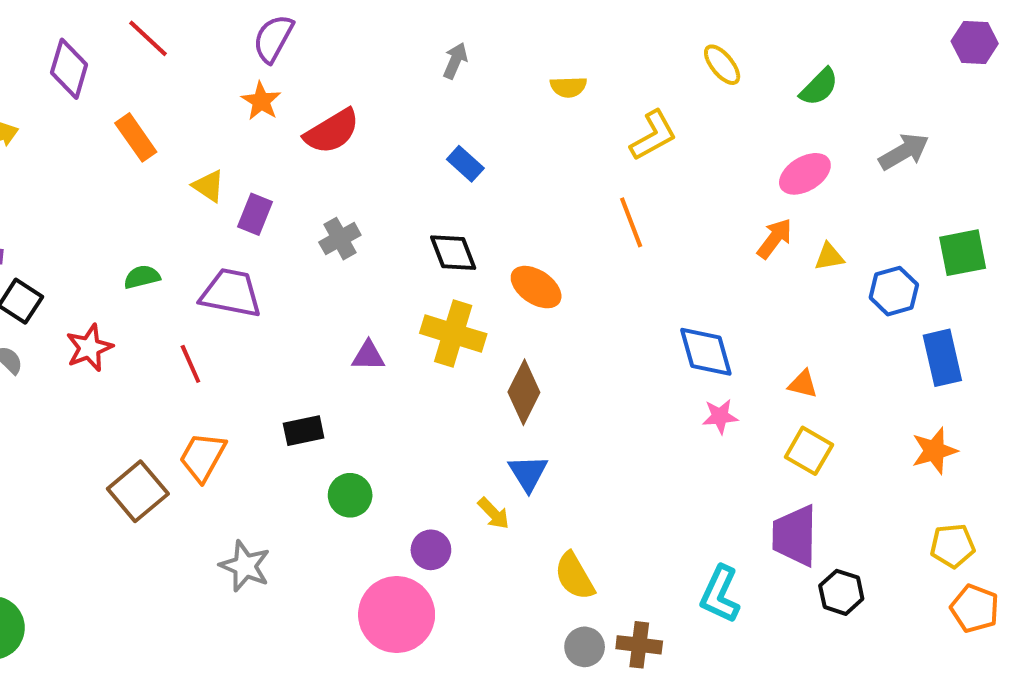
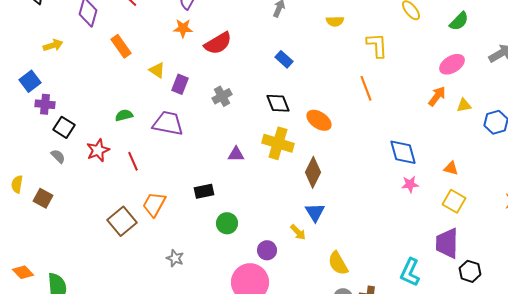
orange star: (261, 101) -> (183, 28), turned -30
yellow L-shape: (653, 135) -> (377, 45), turned -64
red line: (190, 364) -> (133, 161), moved
gray star: (245, 566) -> (175, 258), size x0.7

